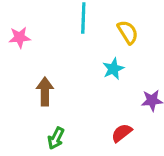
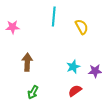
cyan star: (113, 69) -> (73, 67), moved

